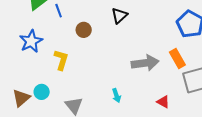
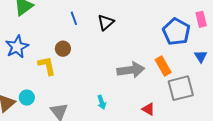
blue line: (59, 11) -> (74, 18), moved
brown circle: (84, 30) -> (63, 49), moved
yellow L-shape: (61, 60) -> (47, 66), turned -30

